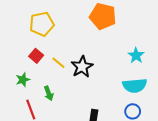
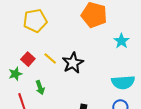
cyan star: (136, 55) -> (121, 41), moved
red square: (36, 56) -> (28, 59), moved

